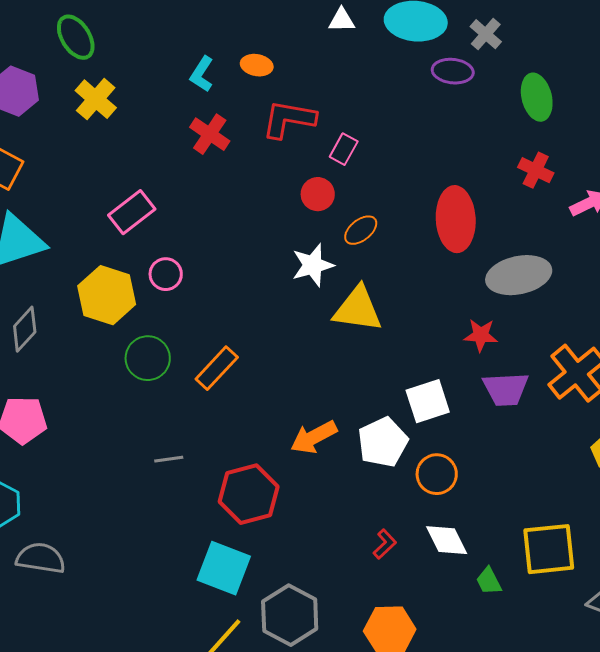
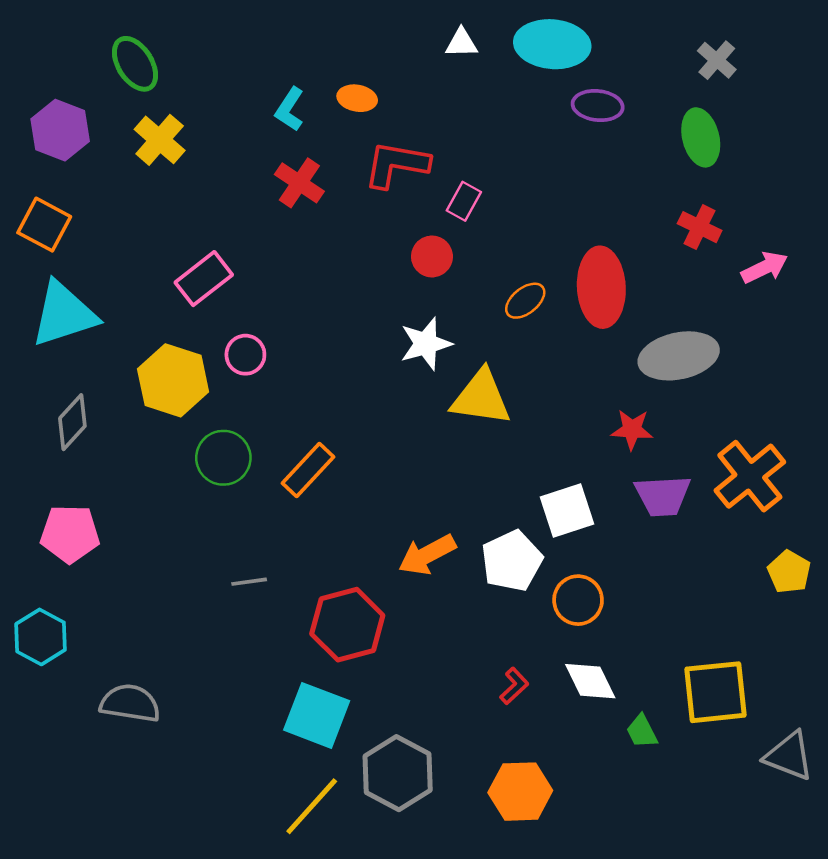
gray cross: (486, 34) -> (717, 60), moved
orange ellipse: (361, 230) -> (525, 301), moved
gray semicircle: (41, 558) -> (130, 703), moved

